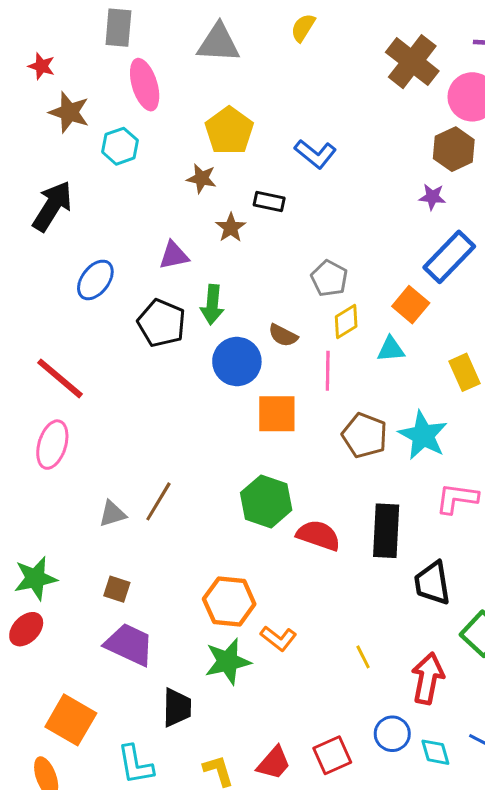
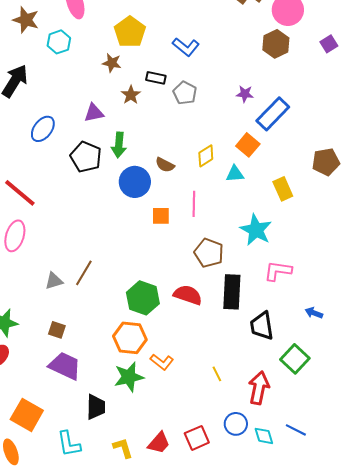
purple star: (432, 197) -> (245, 94), moved
gray pentagon: (329, 278) -> (185, 93), moved
pink line: (328, 371) -> (194, 204), moved
orange square: (277, 414) -> (161, 216), size x0.7
brown pentagon: (365, 435) -> (209, 253), moved
green hexagon: (266, 501) -> (143, 298), moved

